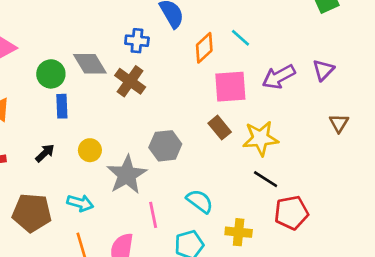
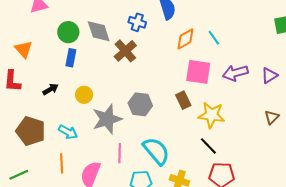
cyan semicircle: (200, 201) -> (156, 151), size x1.4

